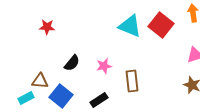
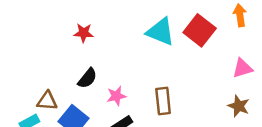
red star: (47, 27) -> (84, 33), moved
pink star: (104, 66) -> (116, 96), moved

